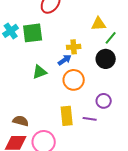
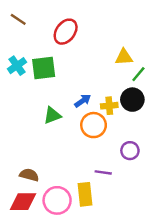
yellow cross: (74, 47) -> (109, 106), moved
yellow rectangle: (67, 116) -> (85, 194), moved
purple line: (90, 119) -> (103, 172), moved

